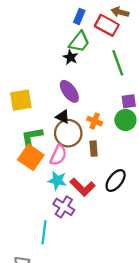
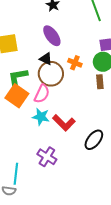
brown rectangle: (94, 149) -> (100, 82), moved
black ellipse: (116, 180) -> (94, 140), moved
purple cross: (64, 207) -> (47, 157), moved
cyan line: (44, 232) -> (16, 174), moved

